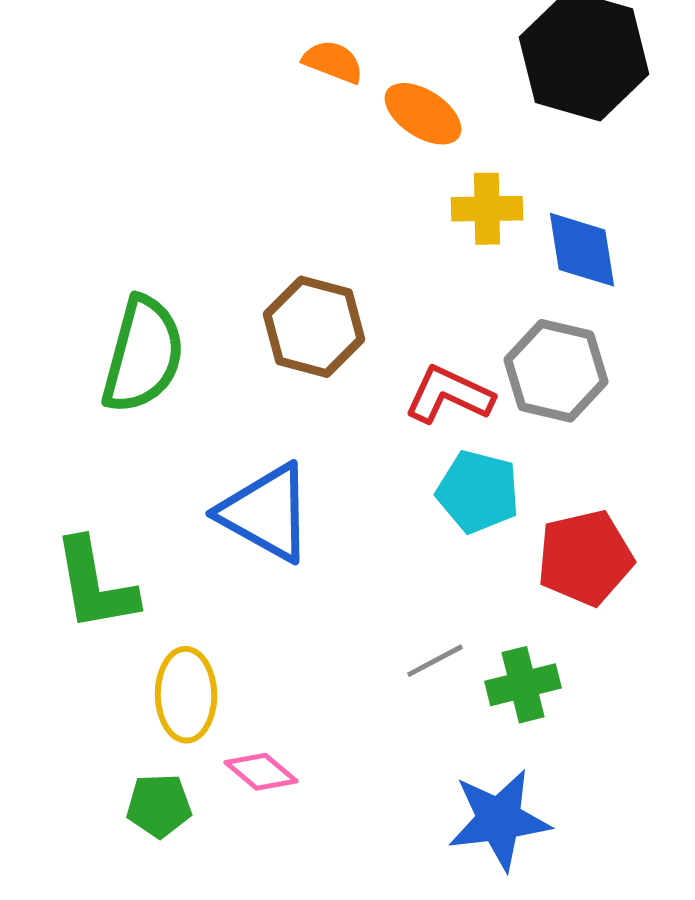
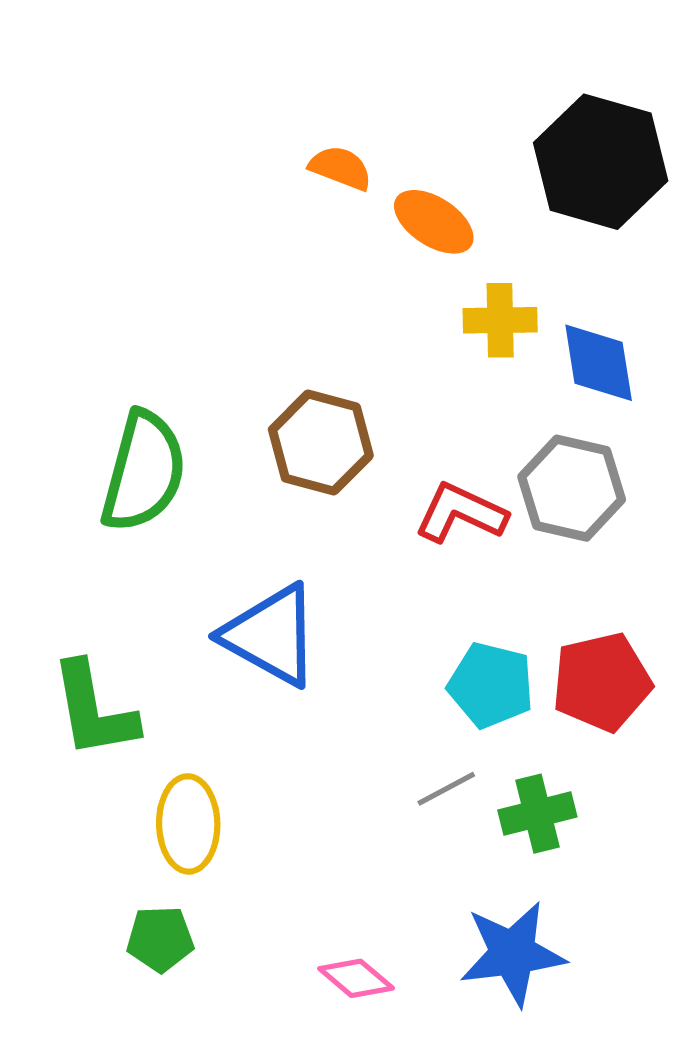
cyan pentagon: (478, 492) -> (491, 685), moved
pink diamond: (261, 772) -> (356, 978), moved

